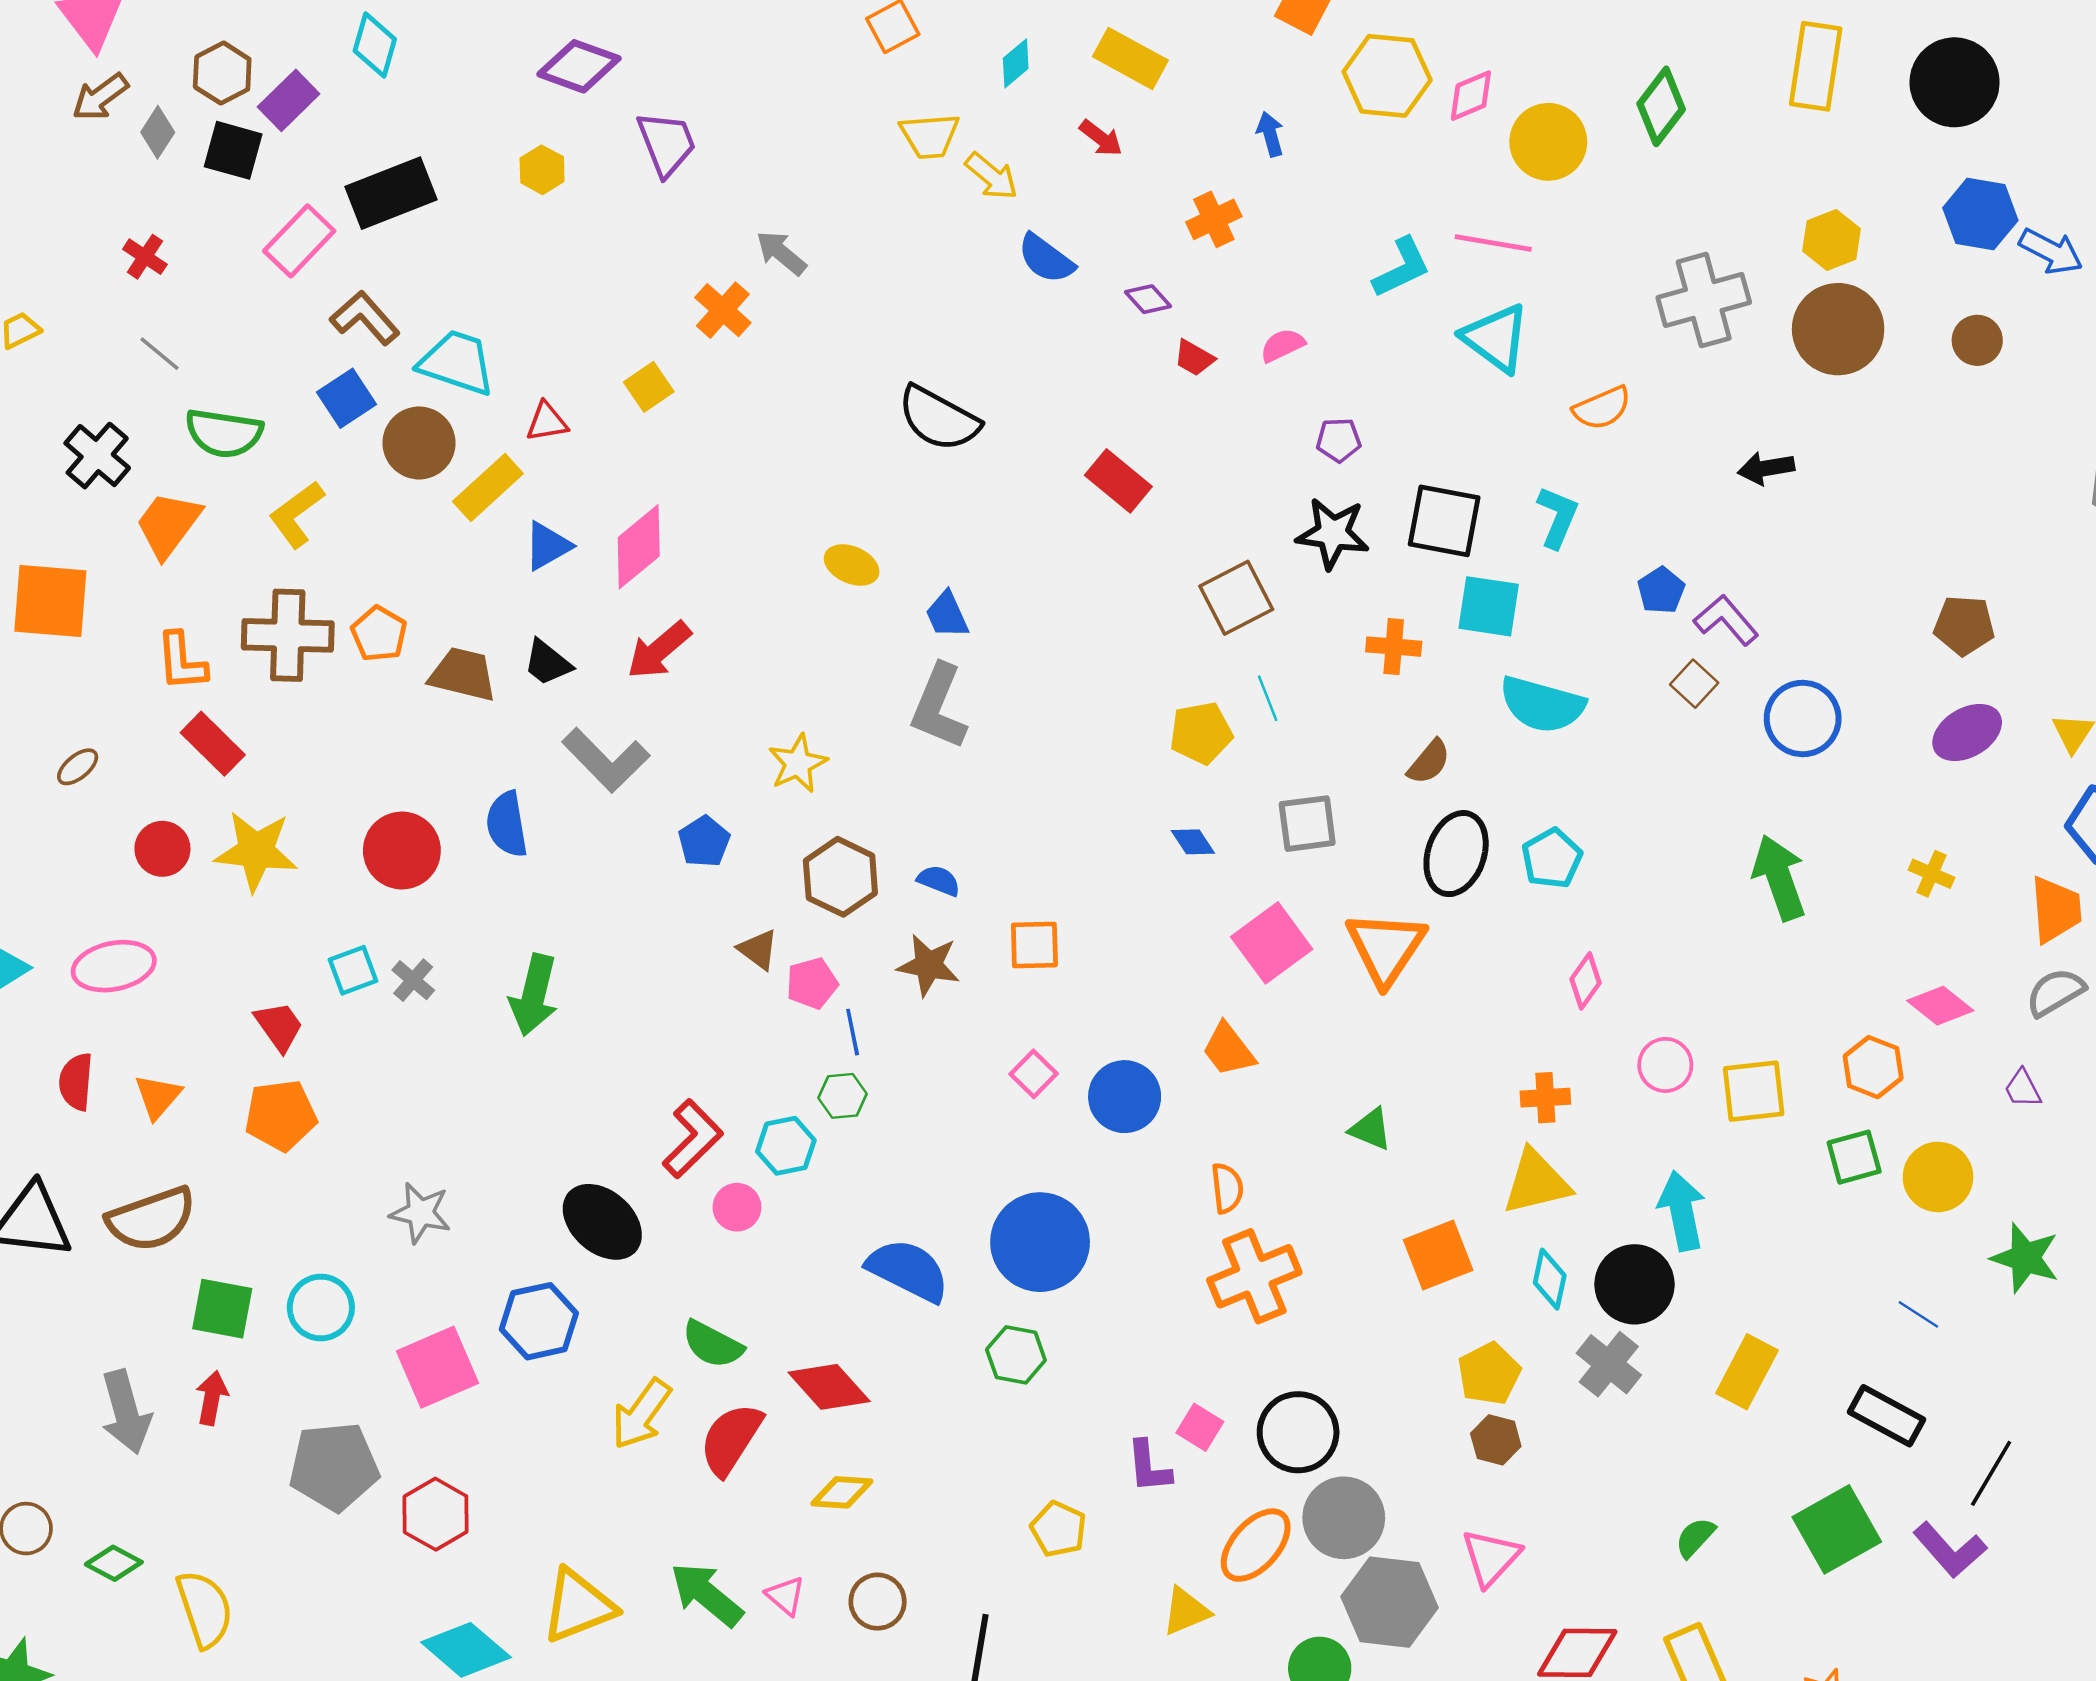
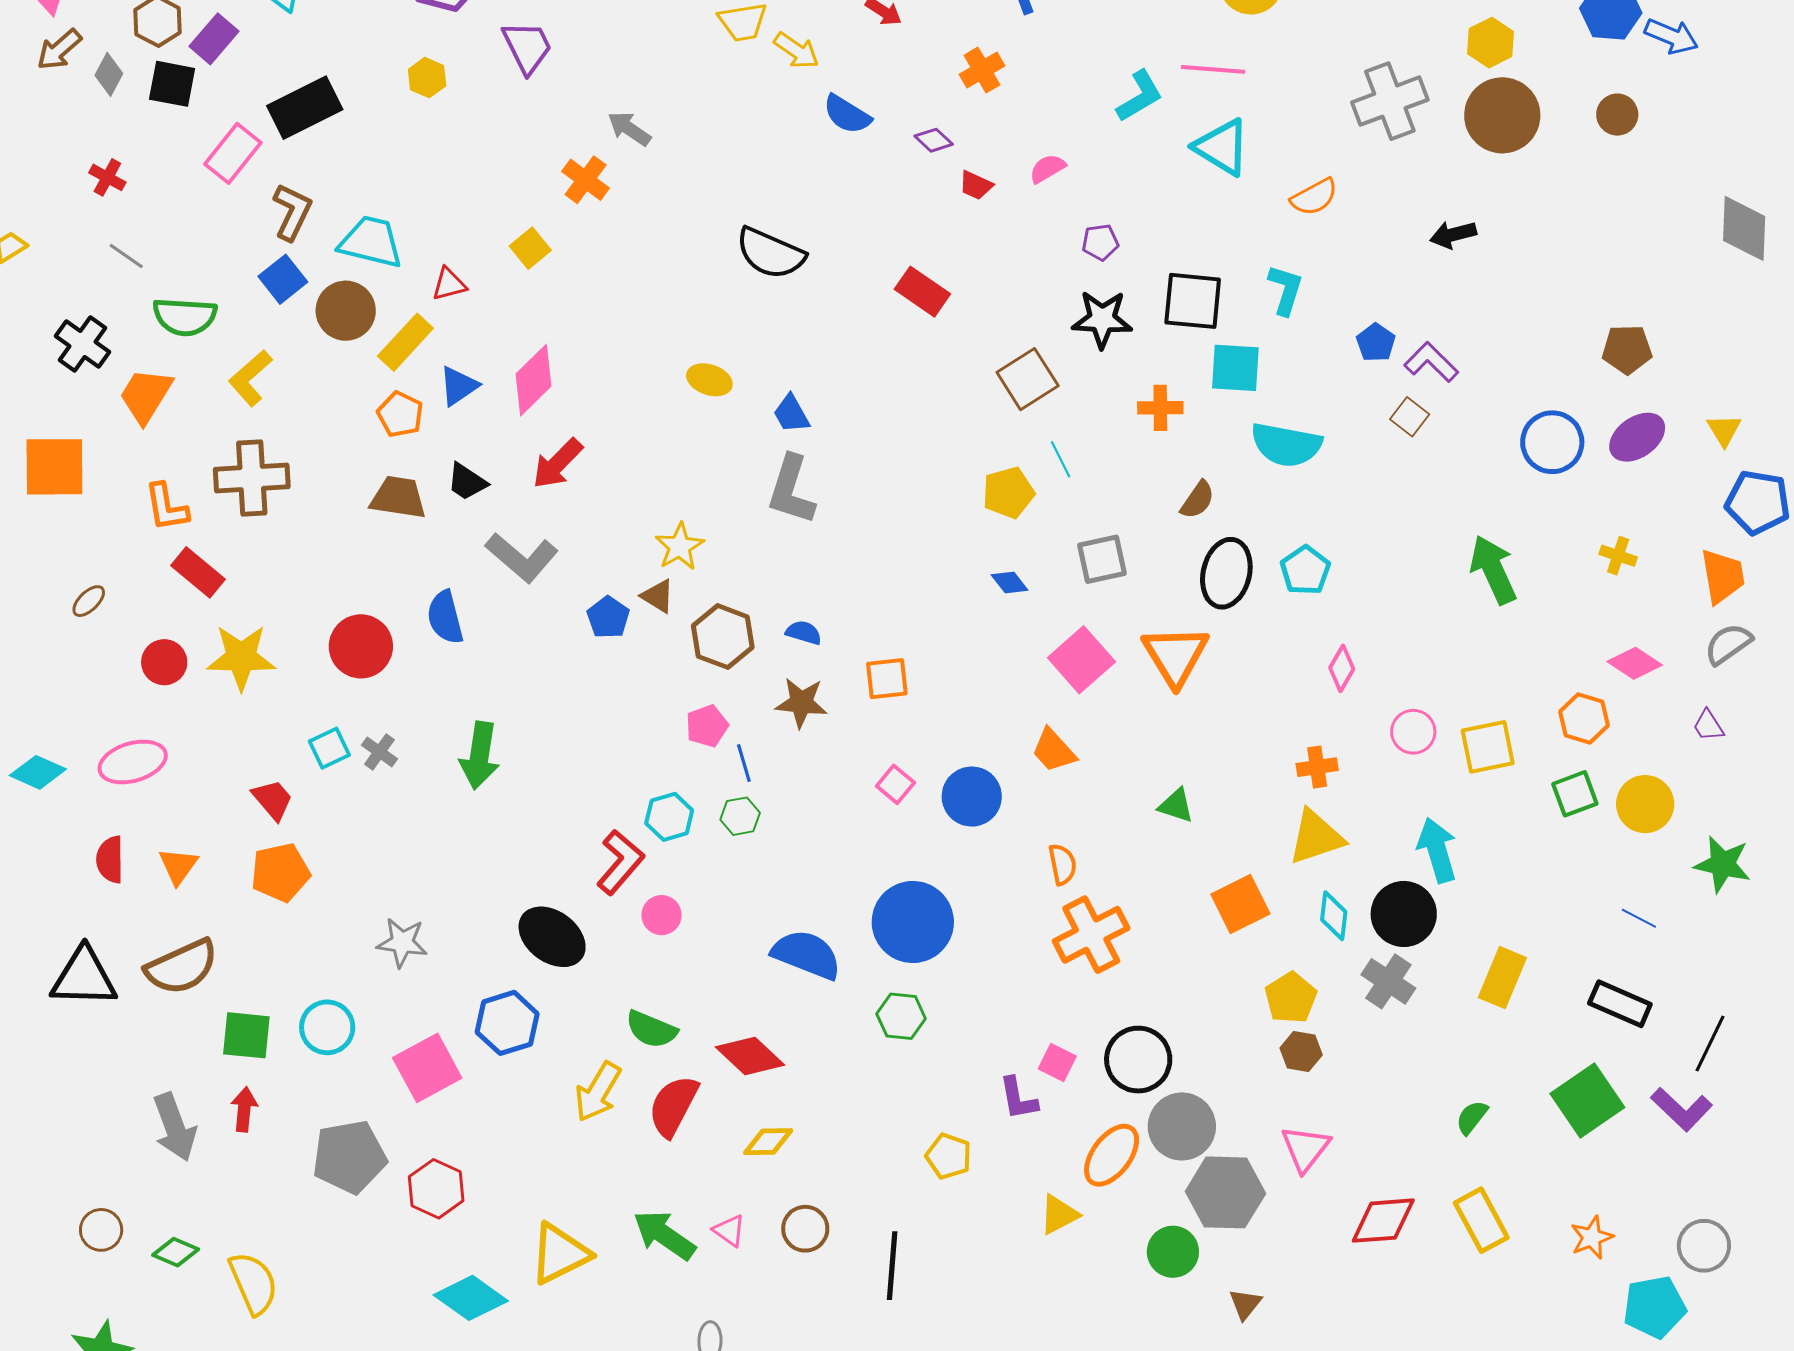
brown L-shape: (365, 318) -> (292, 212), turned 72
orange pentagon: (379, 634) -> (400, 414), moved
blue circle: (1803, 719) -> (1552, 442), moved
brown triangle: (758, 950) -> (658, 596), moved
cyan hexagon: (786, 1146) -> (669, 817), moved

